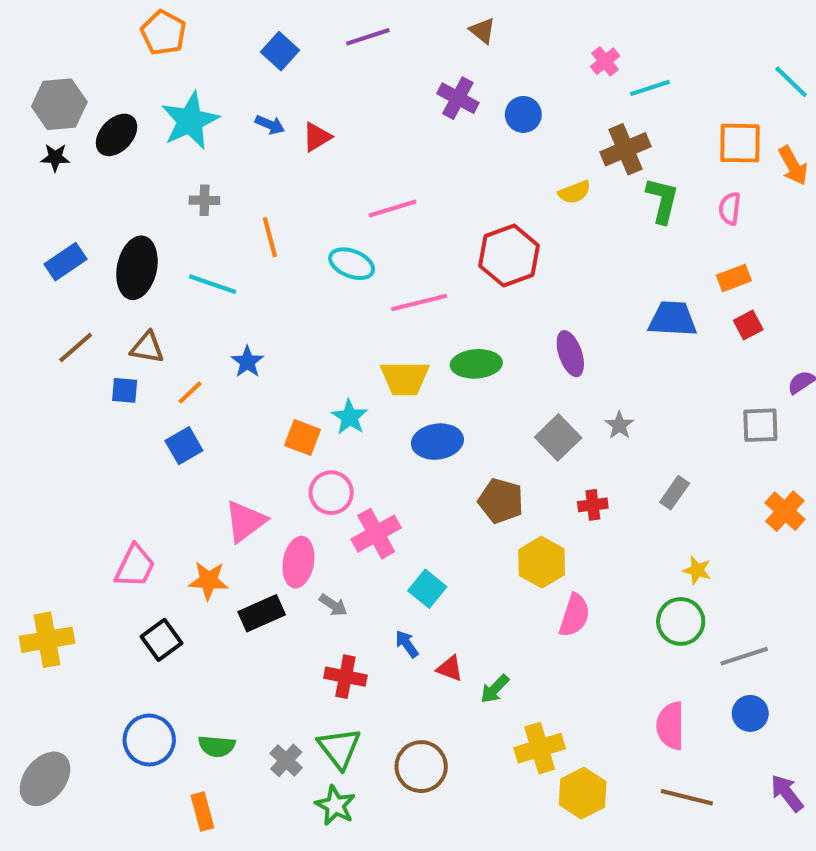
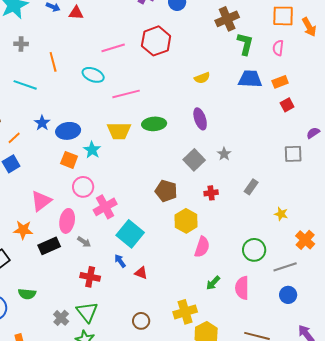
red triangle: (317, 137) -> (76, 13), turned 35
yellow semicircle: (574, 192) -> (202, 78), moved
red hexagon: (509, 256) -> (156, 41), moved
blue trapezoid: (673, 319) -> (250, 79), moved
blue ellipse: (437, 442) -> (68, 131), moved
orange cross: (785, 511) -> (305, 240), moved
yellow star: (697, 570) -> (281, 214), moved
cyan square: (427, 589) -> (130, 234), size x1.5
green arrow: (495, 689) -> (213, 283), moved
pink semicircle: (670, 726) -> (242, 288), moved
green semicircle: (217, 746) -> (27, 294), moved
brown circle: (421, 767) -> (141, 321), moved, size x0.7

